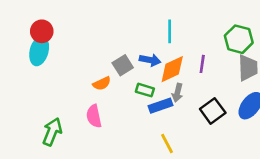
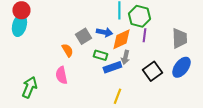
green hexagon: (239, 39) -> (139, 16), moved
orange semicircle: (102, 84) -> (67, 50), turned -96
yellow line: (167, 144) -> (117, 96), turned 49

